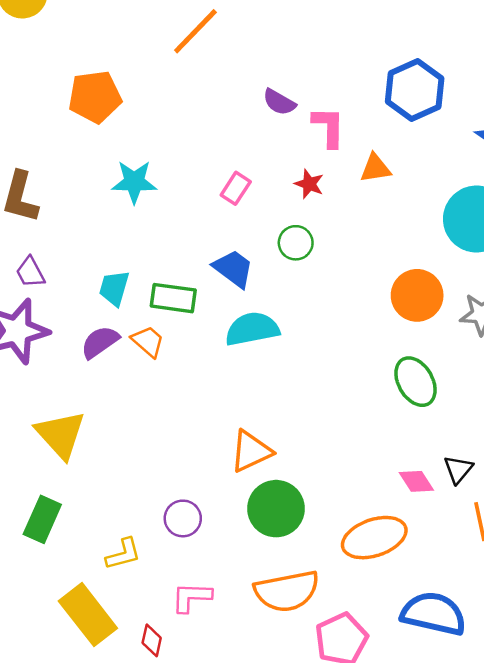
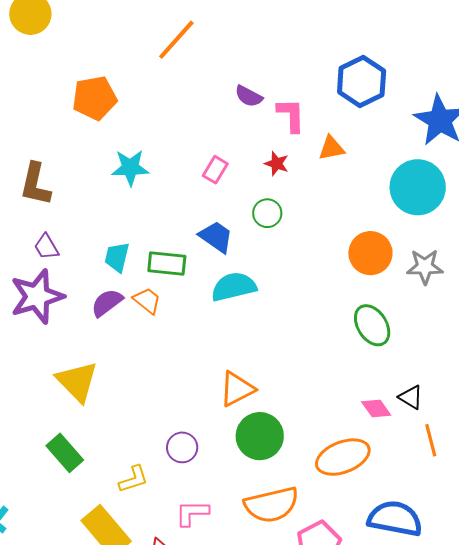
black triangle: (458, 469) -> (411, 397), turned -36
green rectangle: (42, 519) -> (65, 453), turned -63

